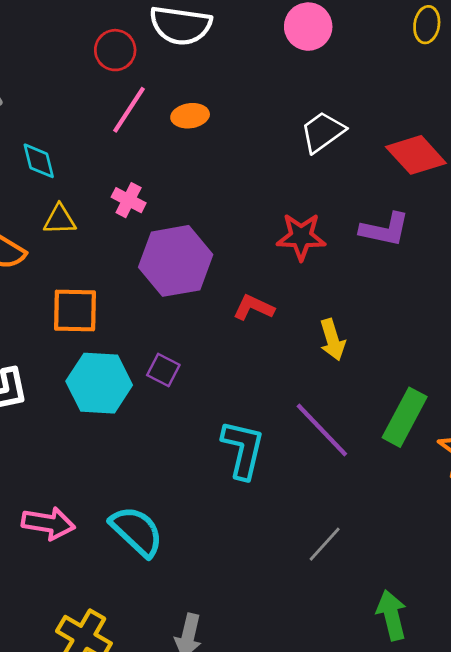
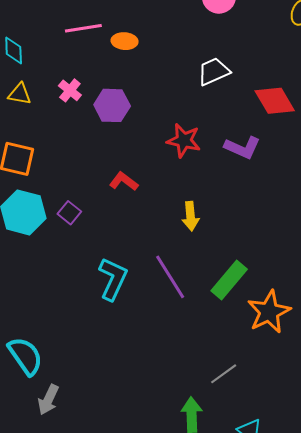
pink line: (129, 110) -> (83, 28), turned 36
purple hexagon: (176, 261) -> (112, 105), moved, size x0.7
red L-shape: (254, 308) -> (124, 181), moved
cyan semicircle: (137, 531) -> (25, 356), moved
gray line: (325, 544) -> (224, 374), moved

